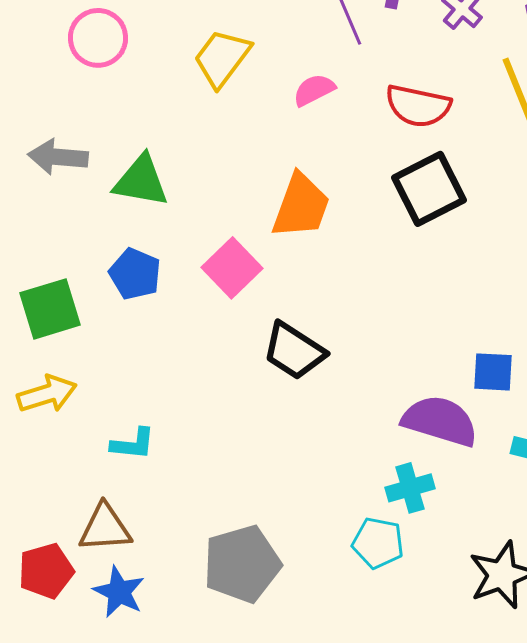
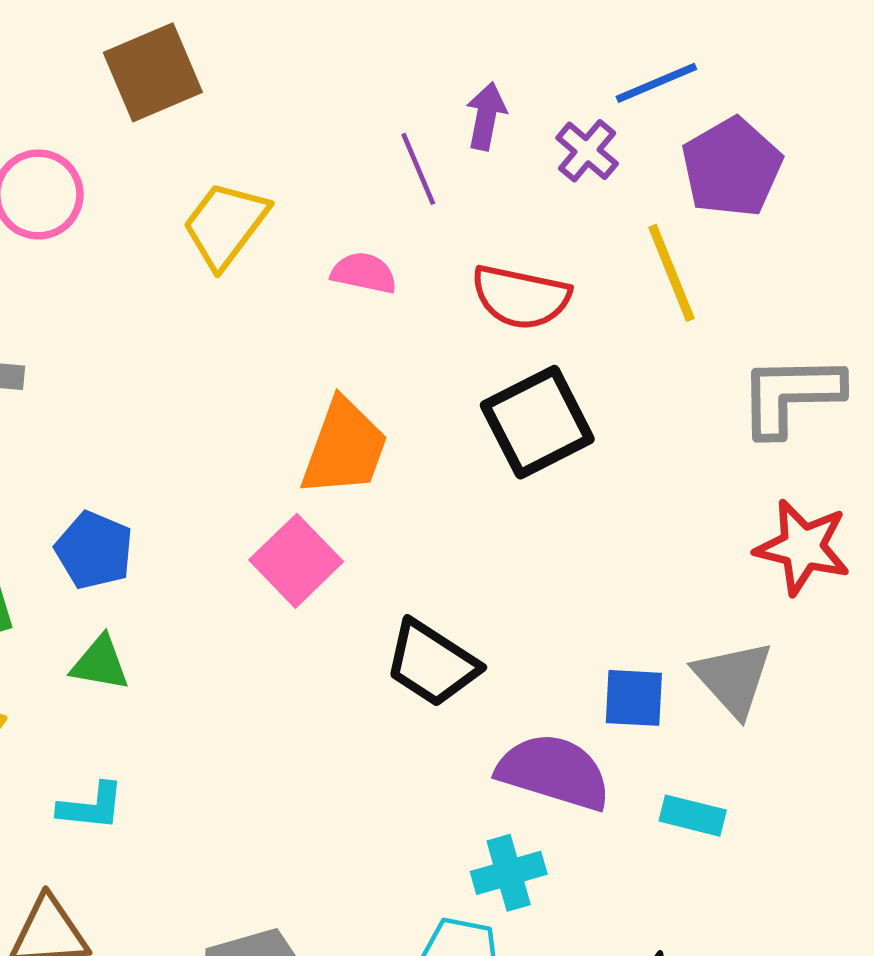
pink semicircle: (314, 90) -> (364, 273), turned 39
green triangle: (141, 181) -> (100, 663), moved, size x0.7
pink square: (232, 268) -> (296, 561), moved
black trapezoid: (294, 351) -> (432, 663), moved

